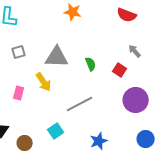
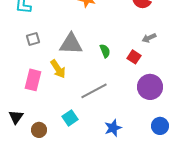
gray arrow: (135, 51) -> (149, 38), turned -72
pink rectangle: (19, 93) -> (33, 80), size x1.5

